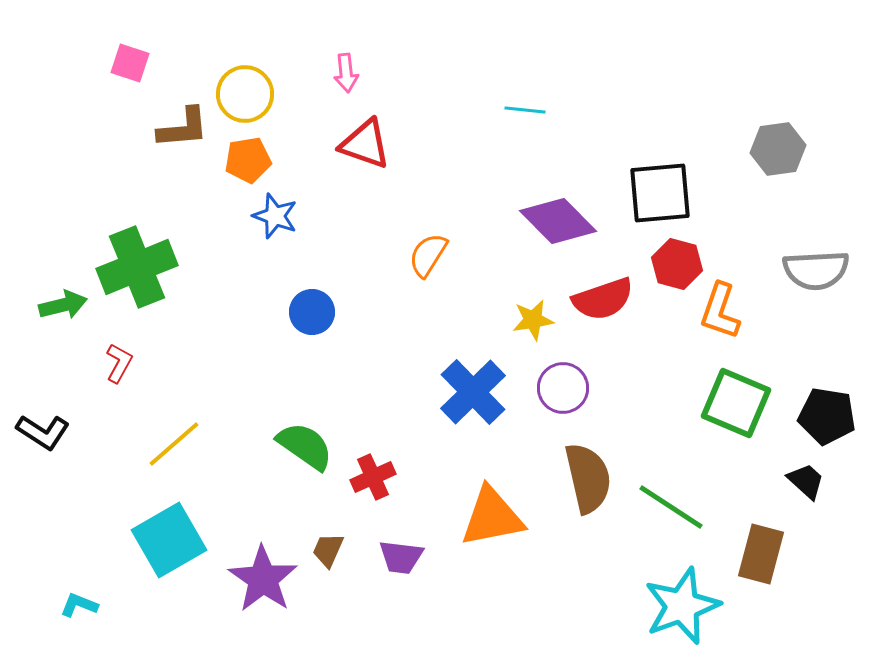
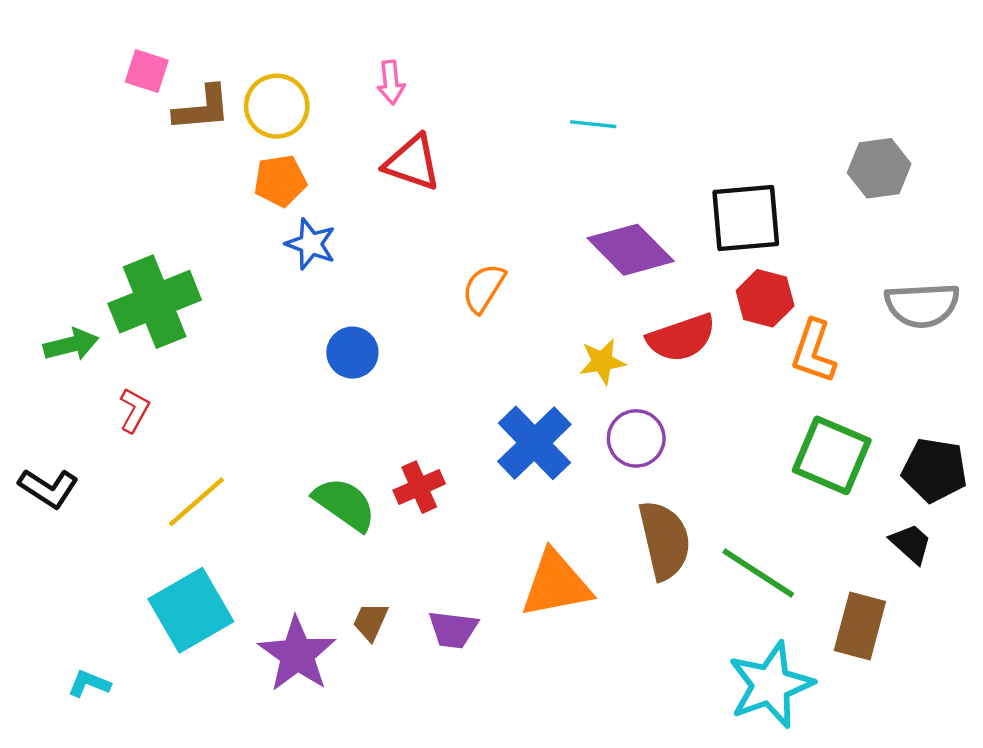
brown L-shape: (183, 128) -> (202, 108), moved
red cross: (373, 477) -> (419, 487), moved

